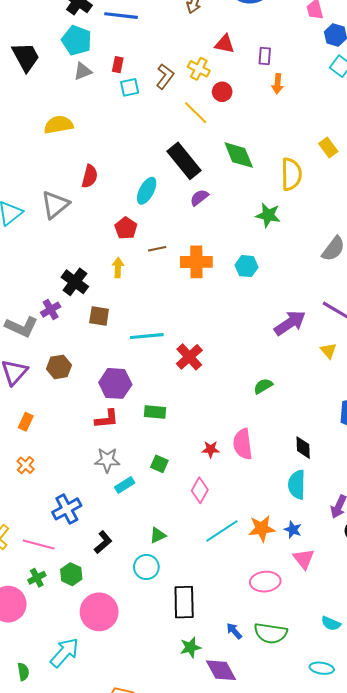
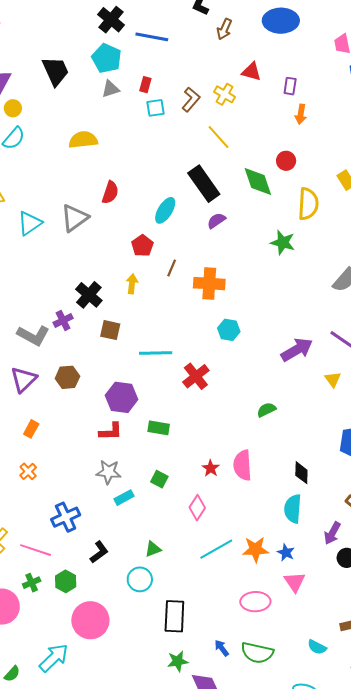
red circle: (222, 92) -> (286, 161), moved
brown line: (157, 249) -> (172, 268), turned -60
cyan hexagon: (247, 266) -> (229, 330), moved
red star: (211, 449) -> (211, 468), turned 30
green semicircle: (23, 672) -> (12, 674), turned 48

